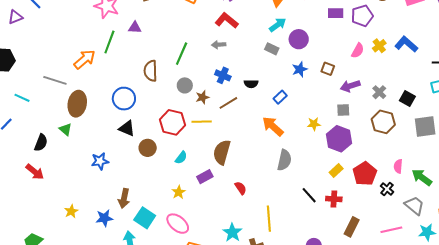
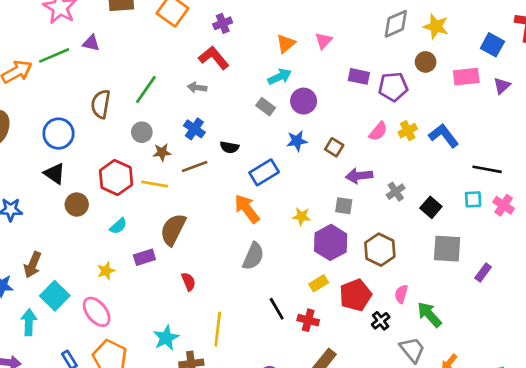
green line: (109, 42) -> (54, 55), turned 35
blue rectangle: (280, 97) -> (264, 172), size x1.5
brown hexagon: (383, 122) -> (380, 250), moved

